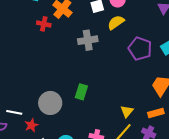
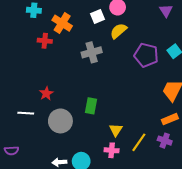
yellow triangle: (127, 111) -> (116, 130), moved
white line: (14, 112) -> (26, 113), moved
red star: (31, 125) -> (46, 93), moved

